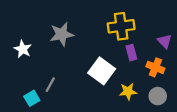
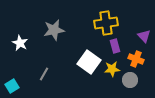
yellow star: (128, 91) -> (112, 69), moved
gray circle: (158, 96) -> (130, 80), moved
cyan square: (32, 98) -> (12, 86), moved

